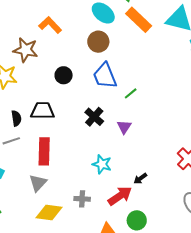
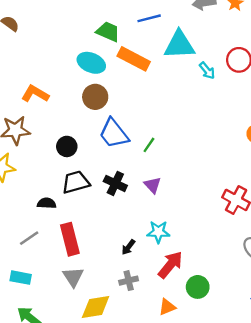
black trapezoid: (43, 111) -> (76, 182), moved
black semicircle: (16, 118) -> (47, 203), moved, turned -63
cyan star: (102, 164) -> (158, 232), moved
black arrow: (140, 178) -> (128, 247), moved

